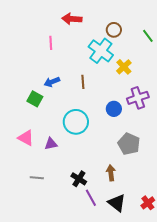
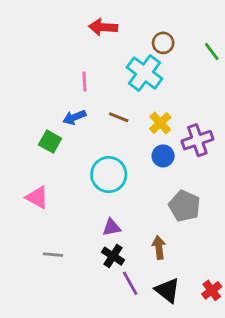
pink line: (51, 43) -> (84, 82), moved
yellow cross: (124, 67) -> (160, 123), moved
brown line: (83, 82) -> (119, 117), turned -64
purple triangle: (51, 144) -> (112, 227), moved

